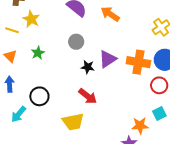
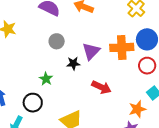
green star: (38, 53) -> (46, 79), moved
red arrow: (88, 96) -> (101, 87), moved

